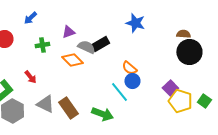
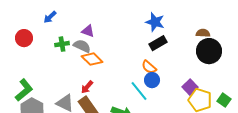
purple triangle: (68, 32) -> (88, 31), turned 40
black rectangle: (100, 44) -> (158, 43), moved
gray semicircle: (86, 47) -> (82, 46), moved
red arrow: (30, 77) -> (87, 87), moved, turned 80

